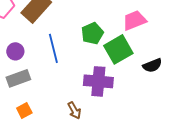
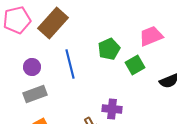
green square: (118, 49) -> (135, 65), size x0.7
purple cross: (98, 81) -> (112, 109), moved, size x0.7

